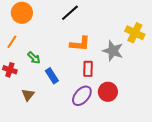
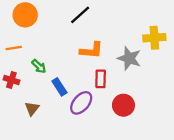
yellow cross: (135, 33) -> (154, 38), turned -30
orange line: (12, 42) -> (14, 48), turned 48
purple ellipse: (82, 96) -> (81, 103), moved

